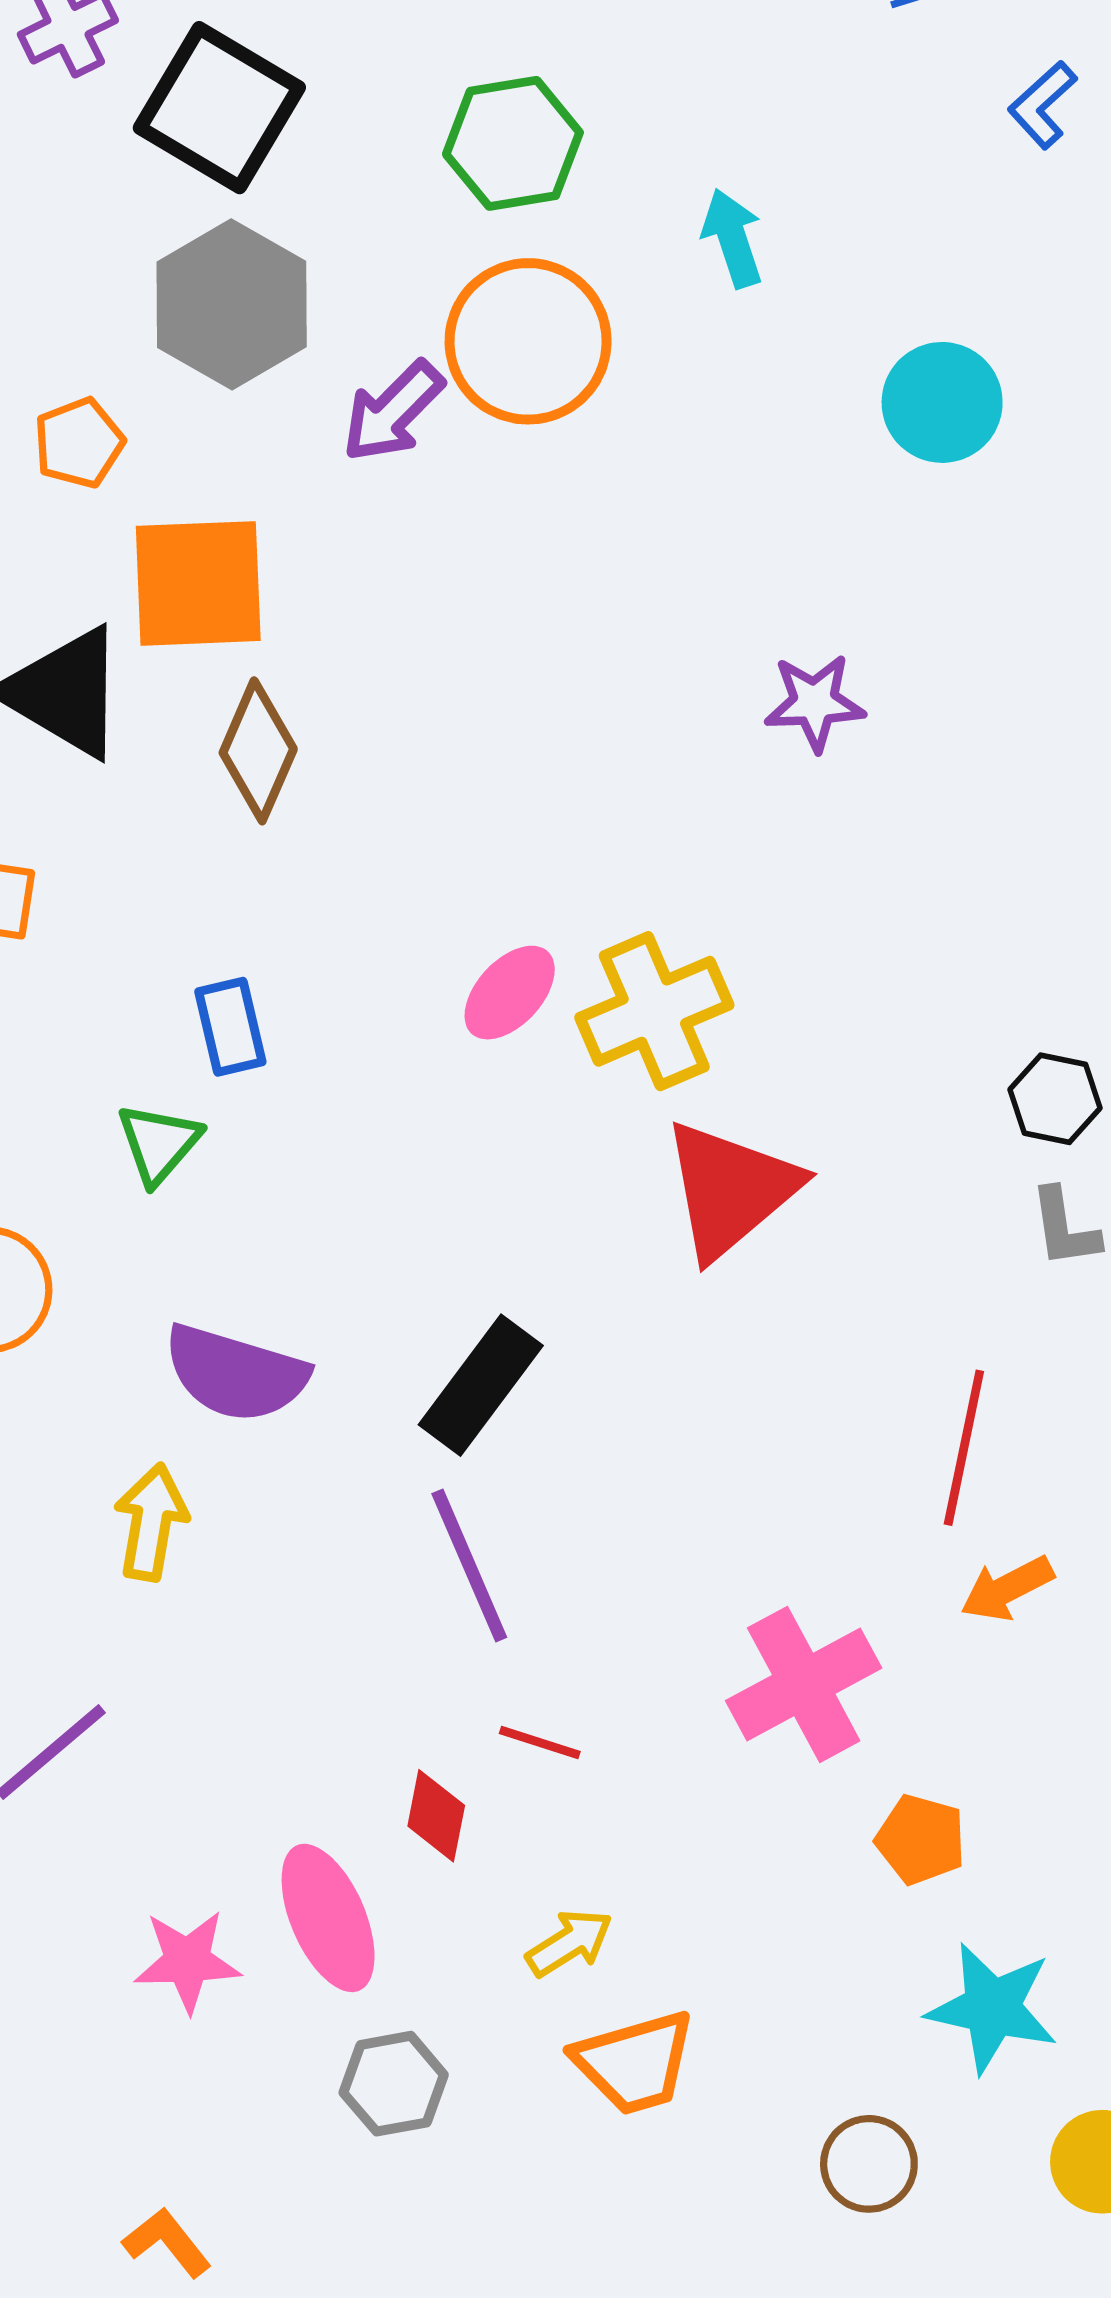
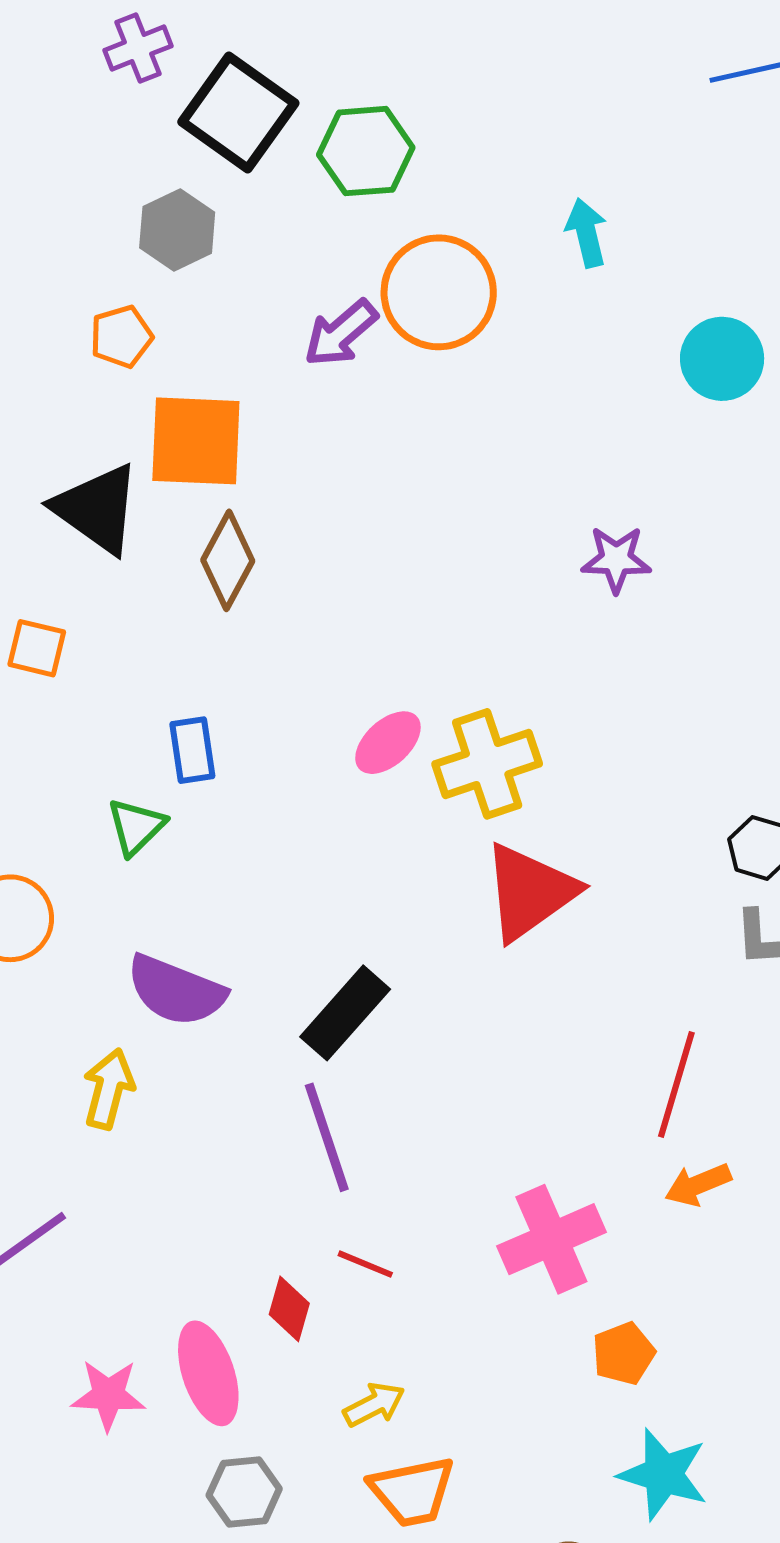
green hexagon: (513, 143) -> (366, 151), moved
gray hexagon: (232, 304) -> (177, 230), moved, size x0.7
orange pentagon: (921, 1839) -> (624, 1353), turned 30

